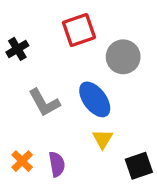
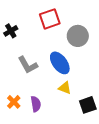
yellow triangle: (103, 139) -> (65, 88), turned -40

